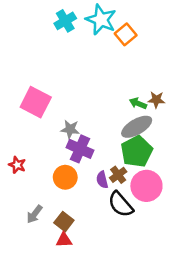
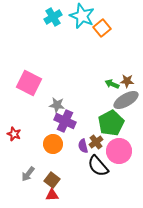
gray ellipse: (137, 127) -> (126, 100), moved

